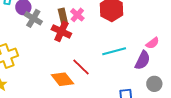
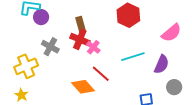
pink cross: (77, 15) -> (93, 47), moved
gray cross: (33, 18) -> (50, 47), moved
pink semicircle: (153, 43) -> (171, 33), moved, size x1.5

